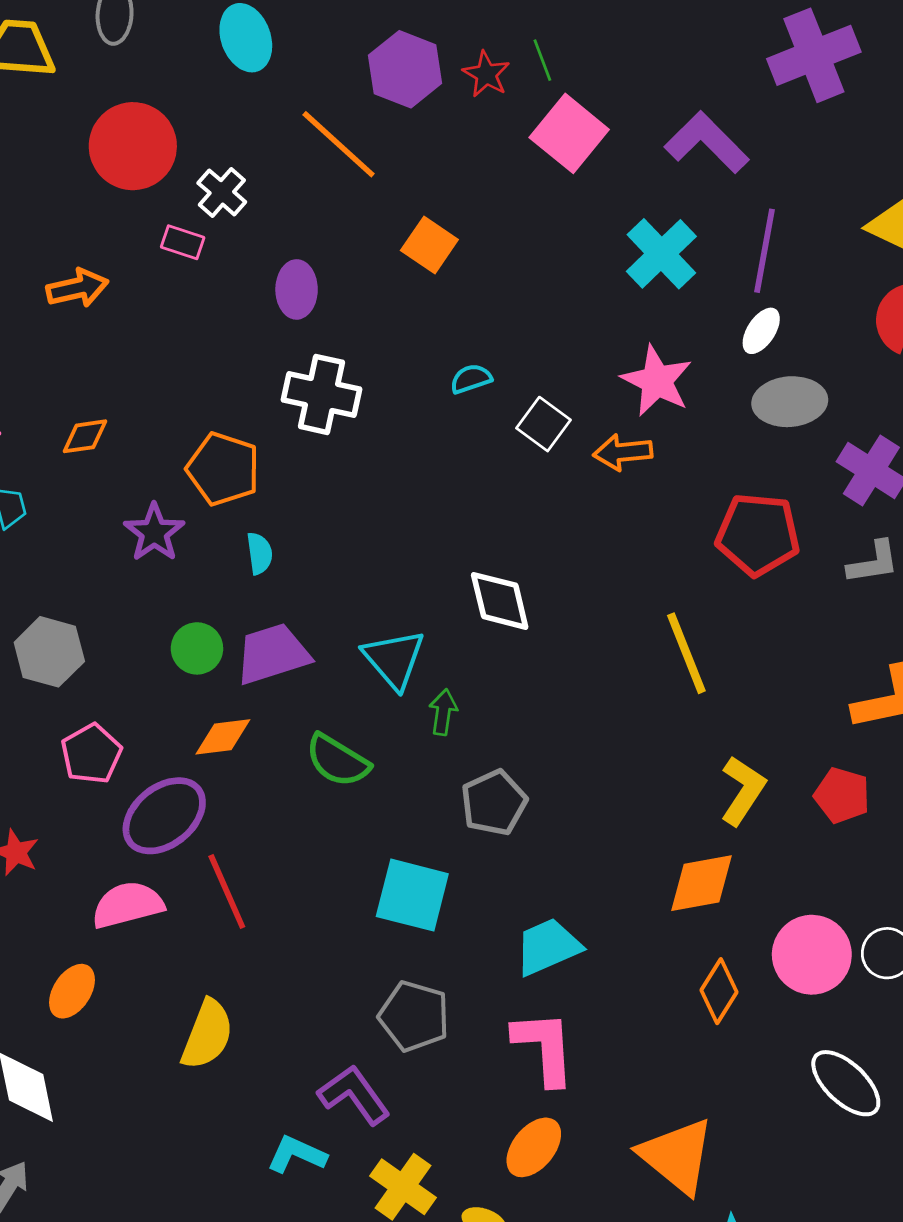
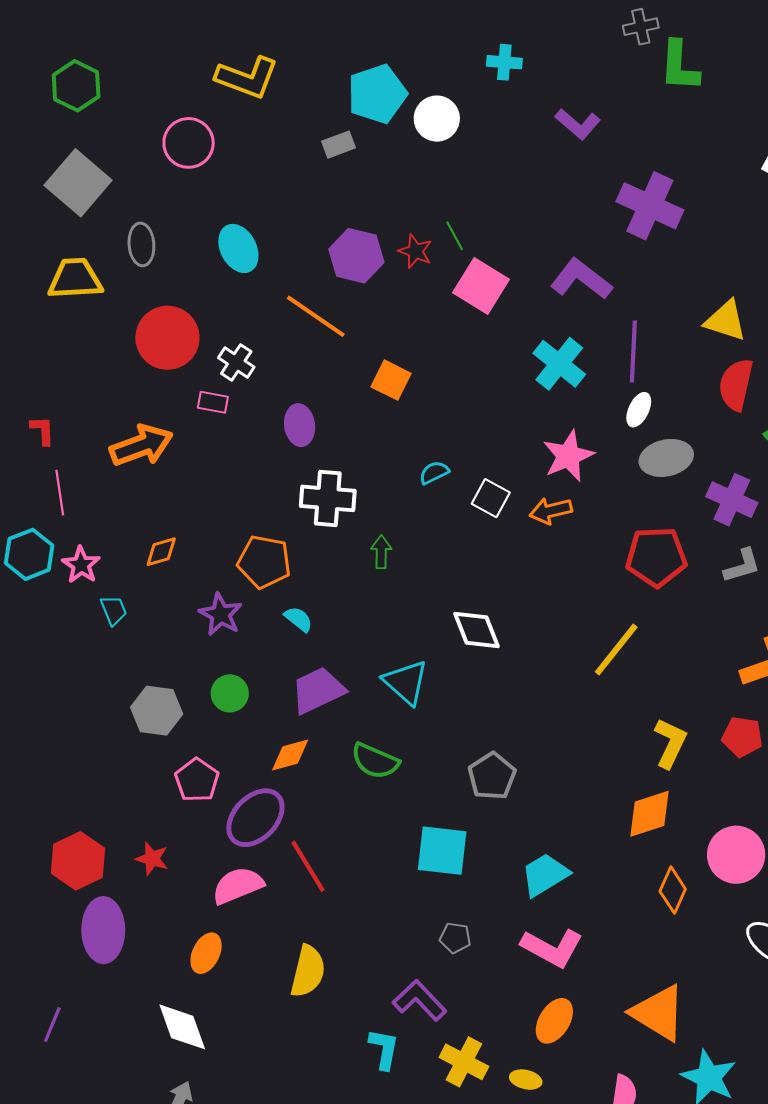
purple cross: (814, 55) -> (650, 206), turned -36
orange arrow: (77, 288) -> (141, 445), size x1.4
pink star: (657, 381) -> (568, 456), turned 30
cyan semicircle: (259, 553) -> (299, 619), turned -36
green circle: (197, 648) -> (230, 693), moved
yellow line: (686, 653) -> (616, 649), turned 68
green arrow: (443, 712) -> (381, 552), moved
gray pentagon: (414, 1016) -> (455, 938), size x0.6
pink L-shape: (544, 1048) -> (552, 948), turned 130
cyan L-shape: (297, 1154) -> (384, 1049), turned 84

